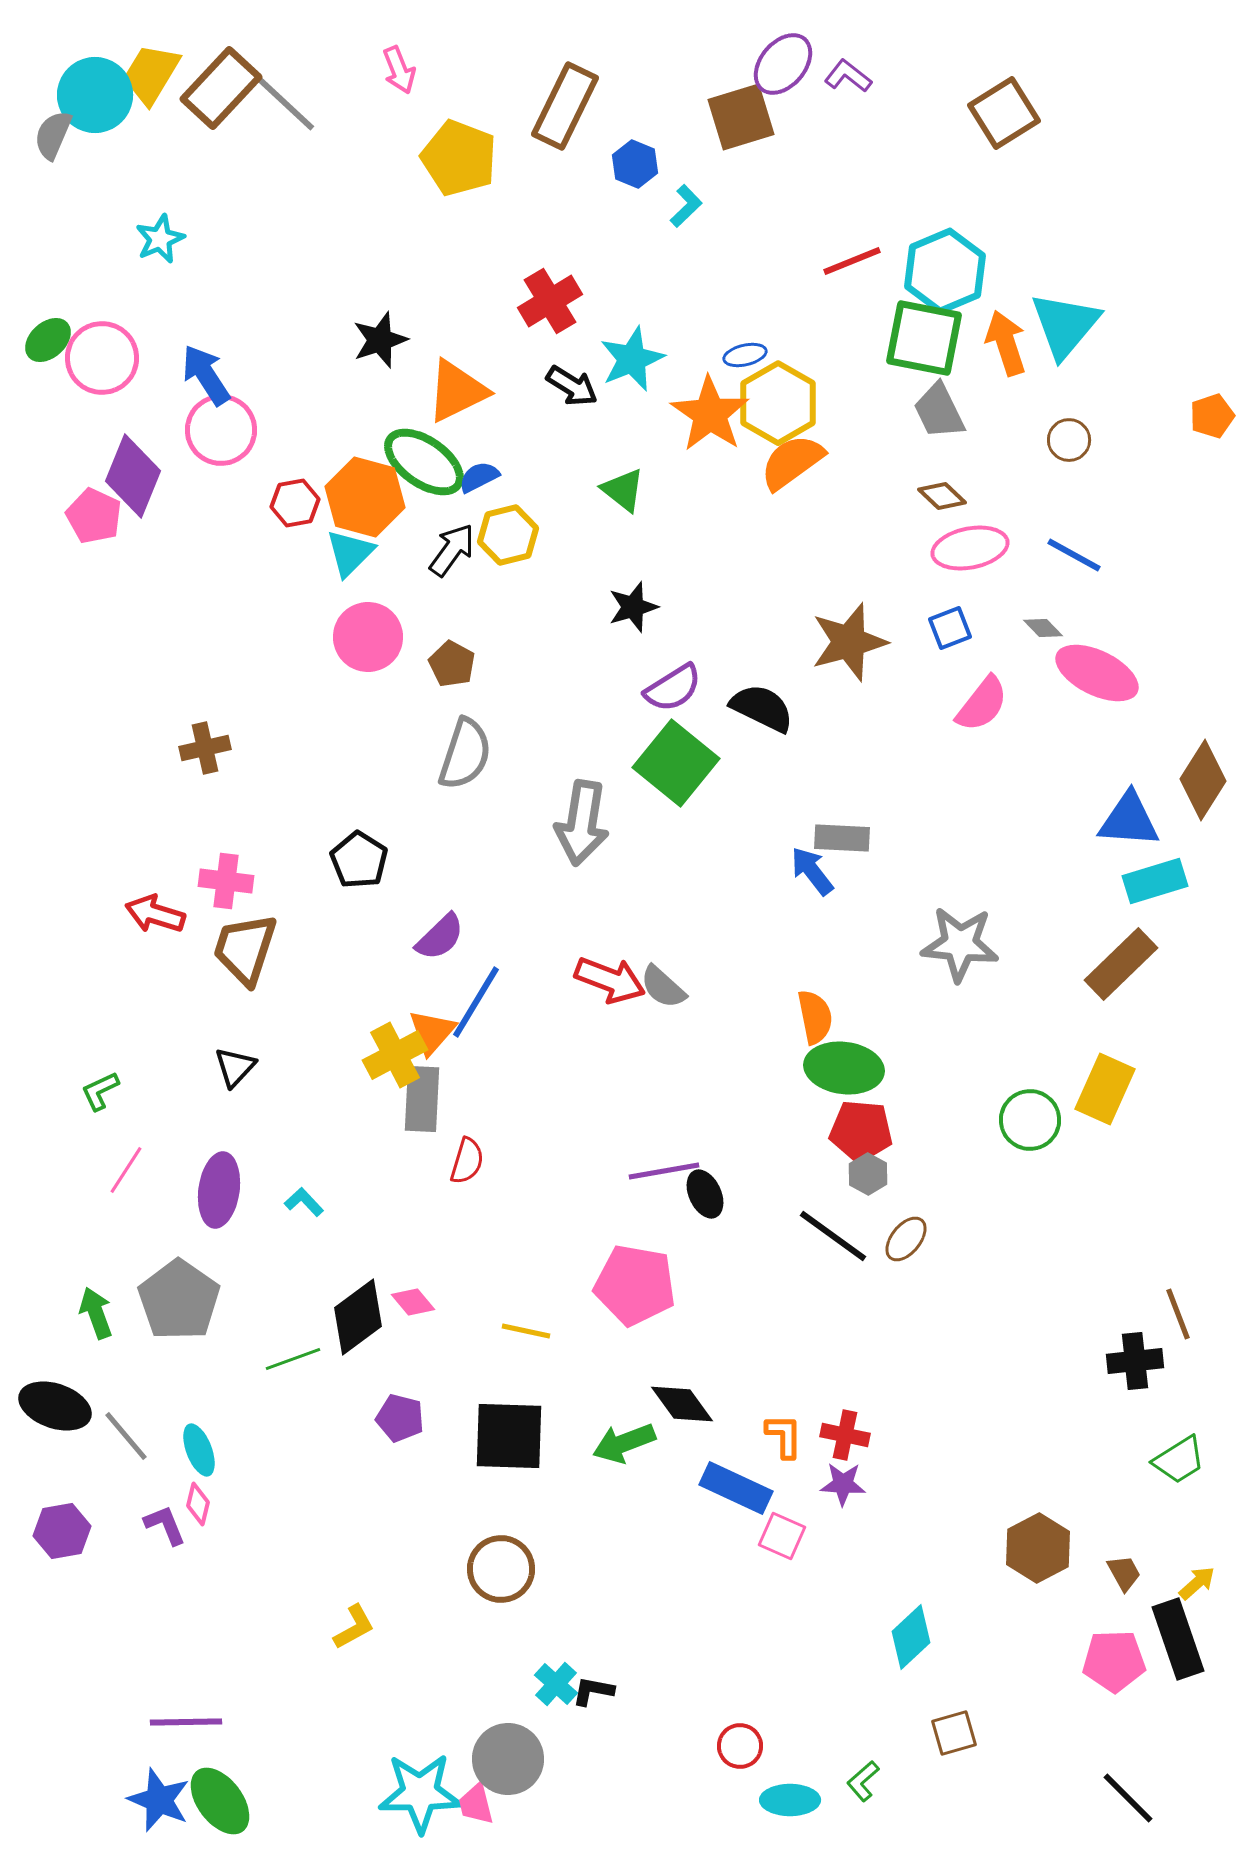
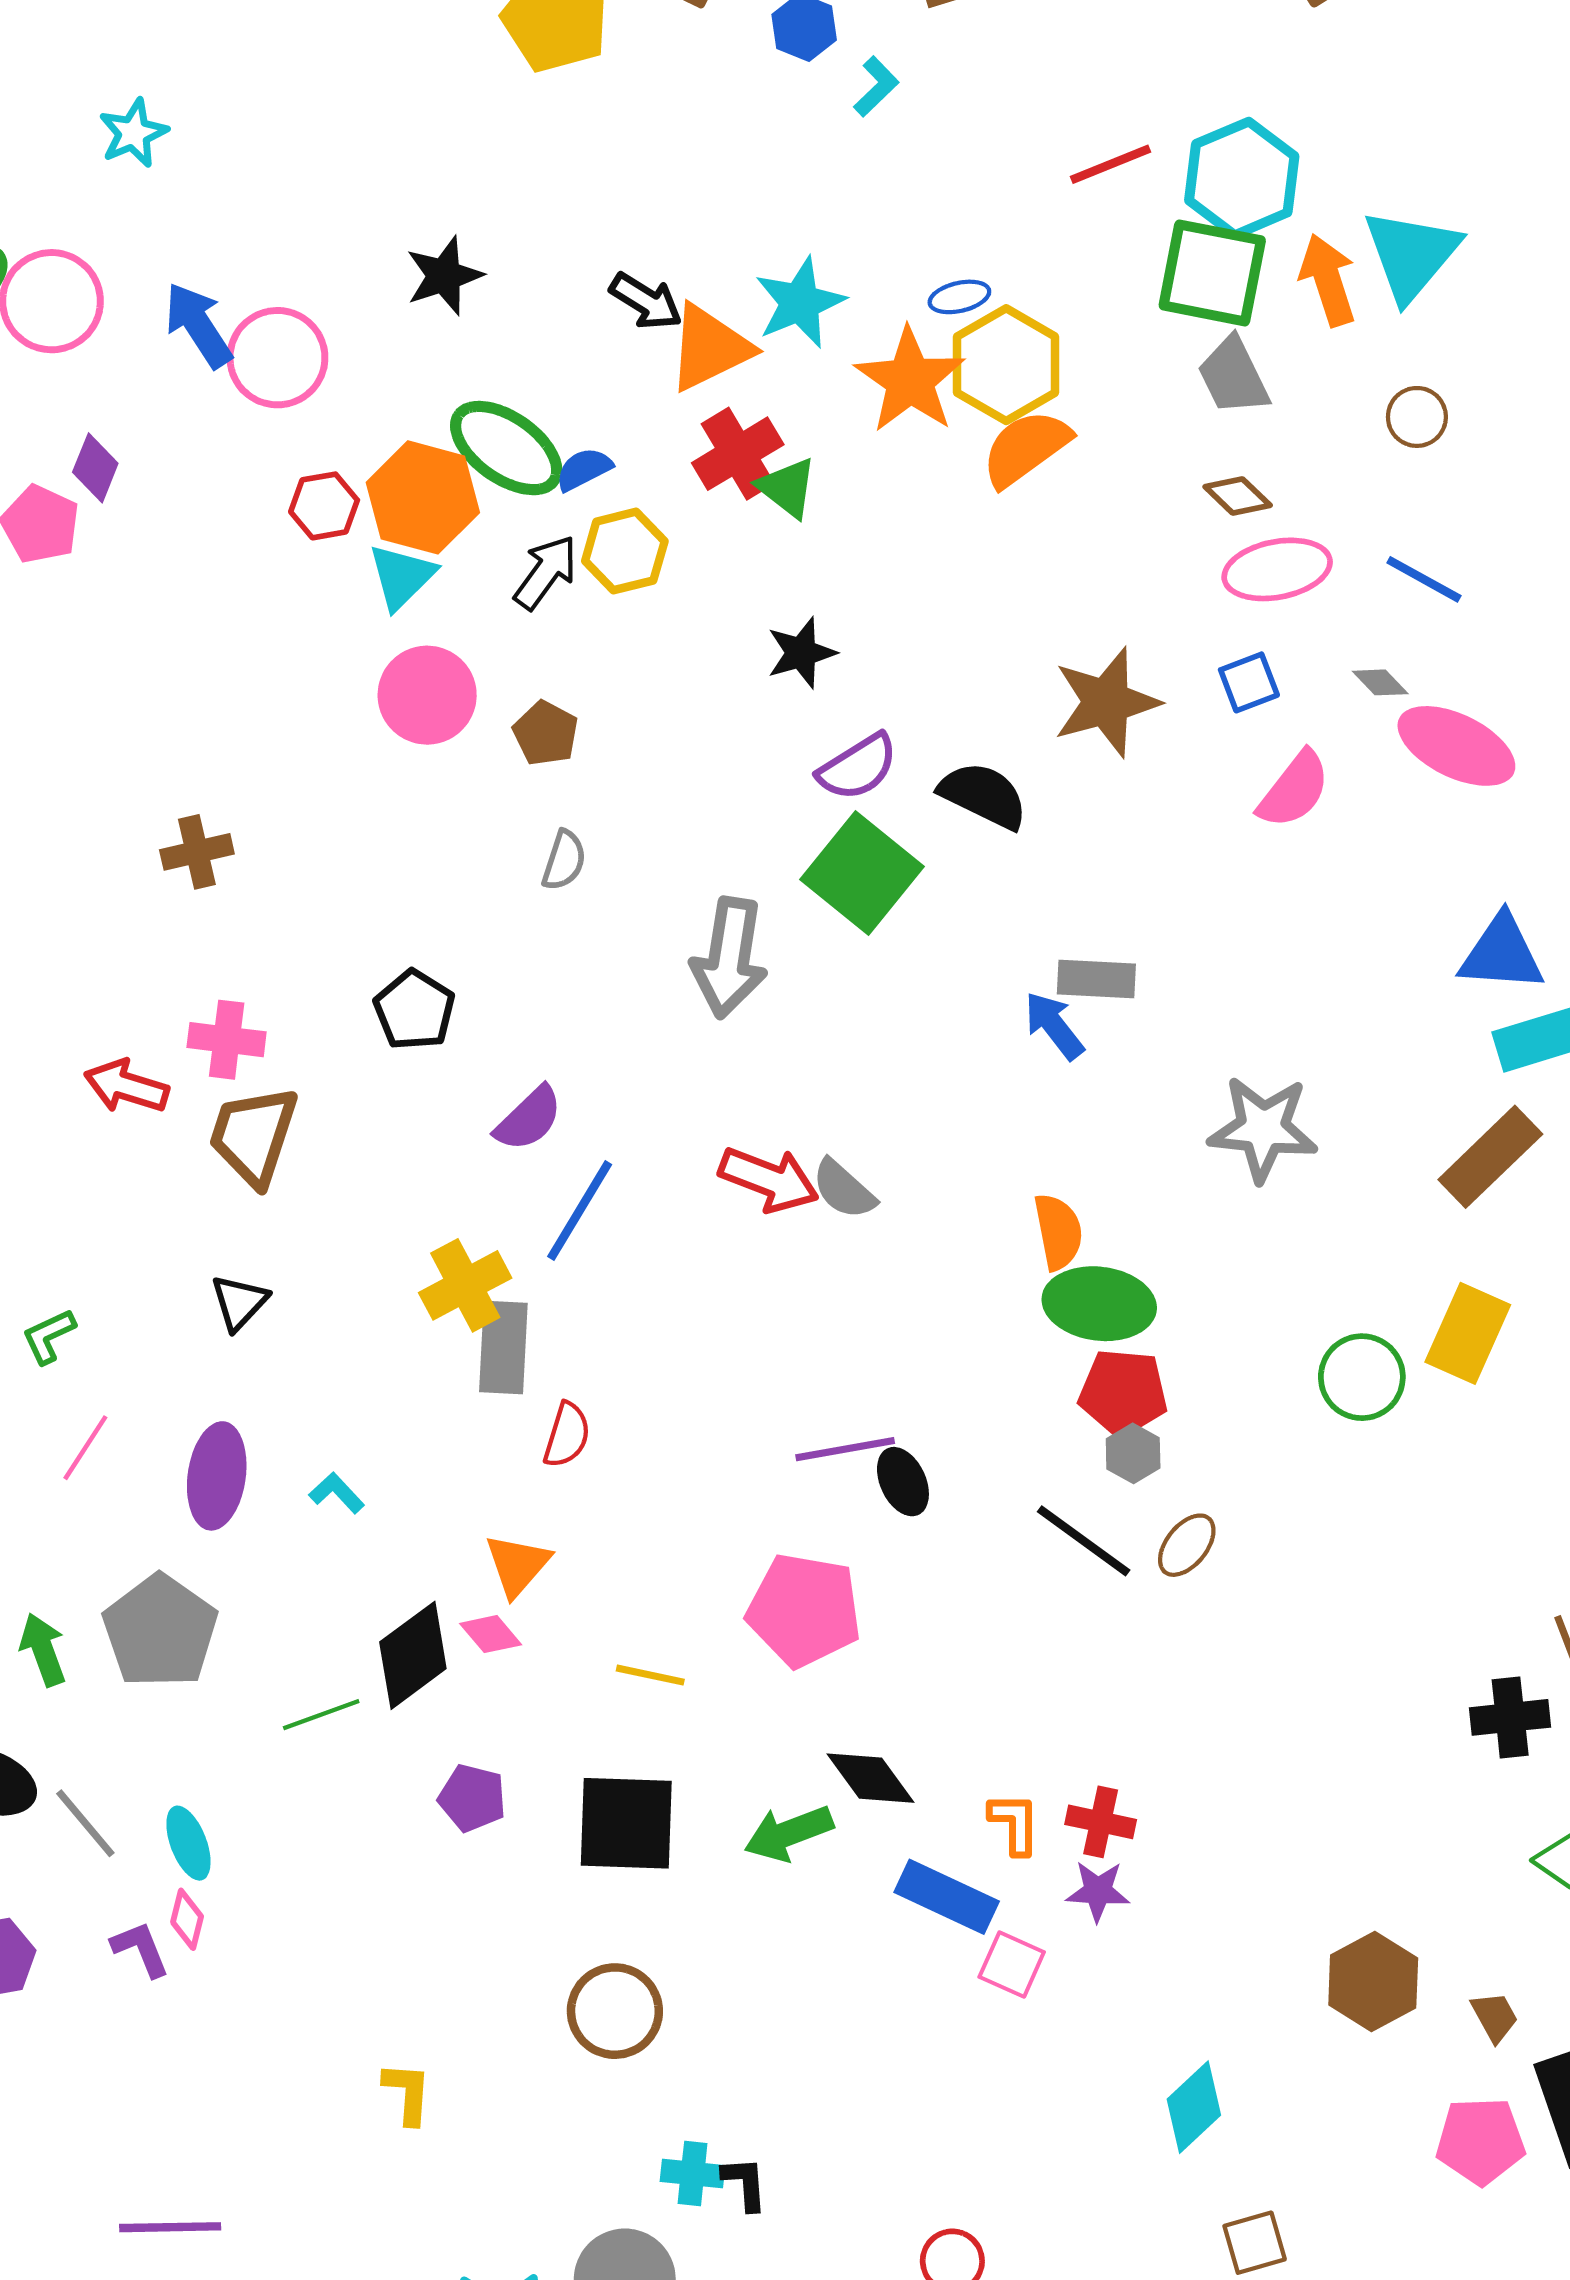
red cross: (550, 301) -> (738, 454), moved
black arrow: (572, 386) -> (646, 301), moved
orange triangle: (457, 391) -> (710, 348), moved
pink circle: (221, 430) -> (277, 358), moved
purple diamond: (133, 476) -> (95, 468), size x0.6
gray semicircle: (465, 754) -> (564, 860), size x0.6
orange triangle: (432, 1032) -> (517, 1565), moved
yellow L-shape: (354, 1627) -> (407, 2093), turned -57
cyan cross: (556, 1684) -> (693, 2173), turned -36
black L-shape: (593, 1691) -> (745, 2183), turned 75

